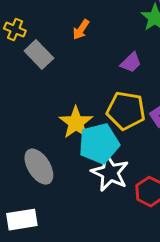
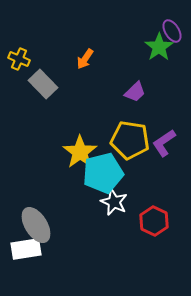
gray ellipse: (39, 167) -> (36, 225), moved
white star: (110, 173) -> (114, 202), size x0.7

